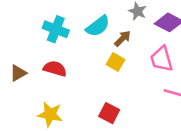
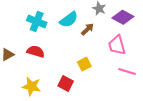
yellow square: (115, 62) -> (84, 64), moved, turned 32
red square: (109, 113) -> (66, 83), moved

